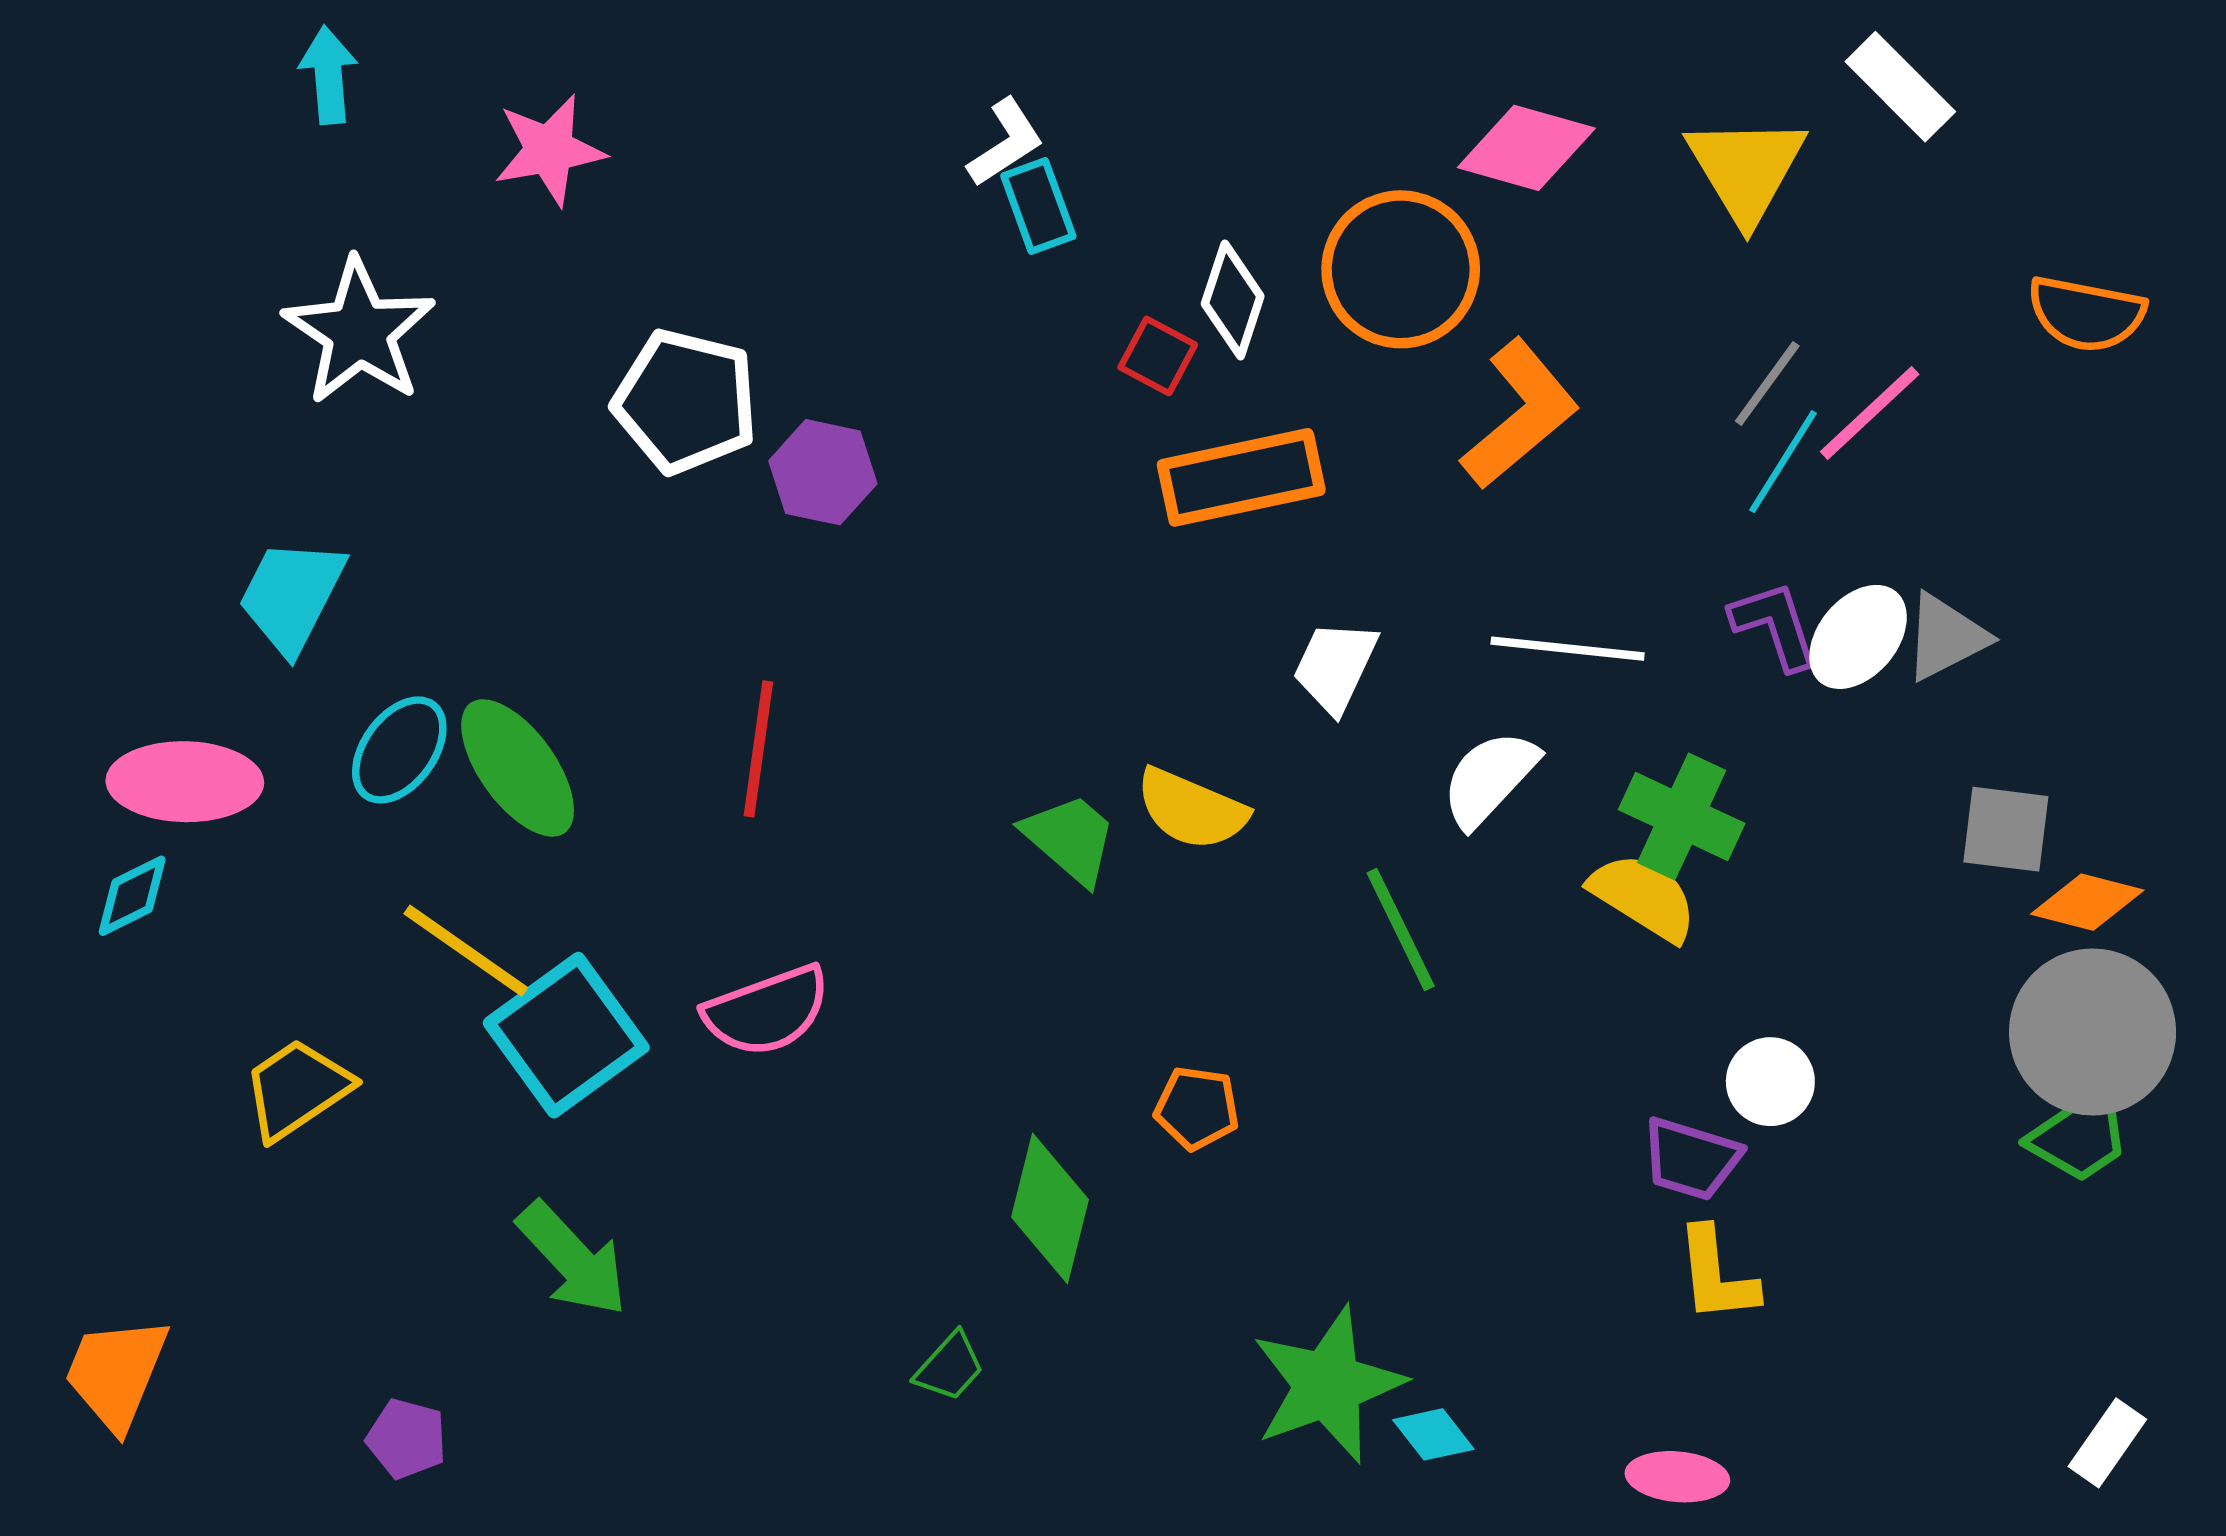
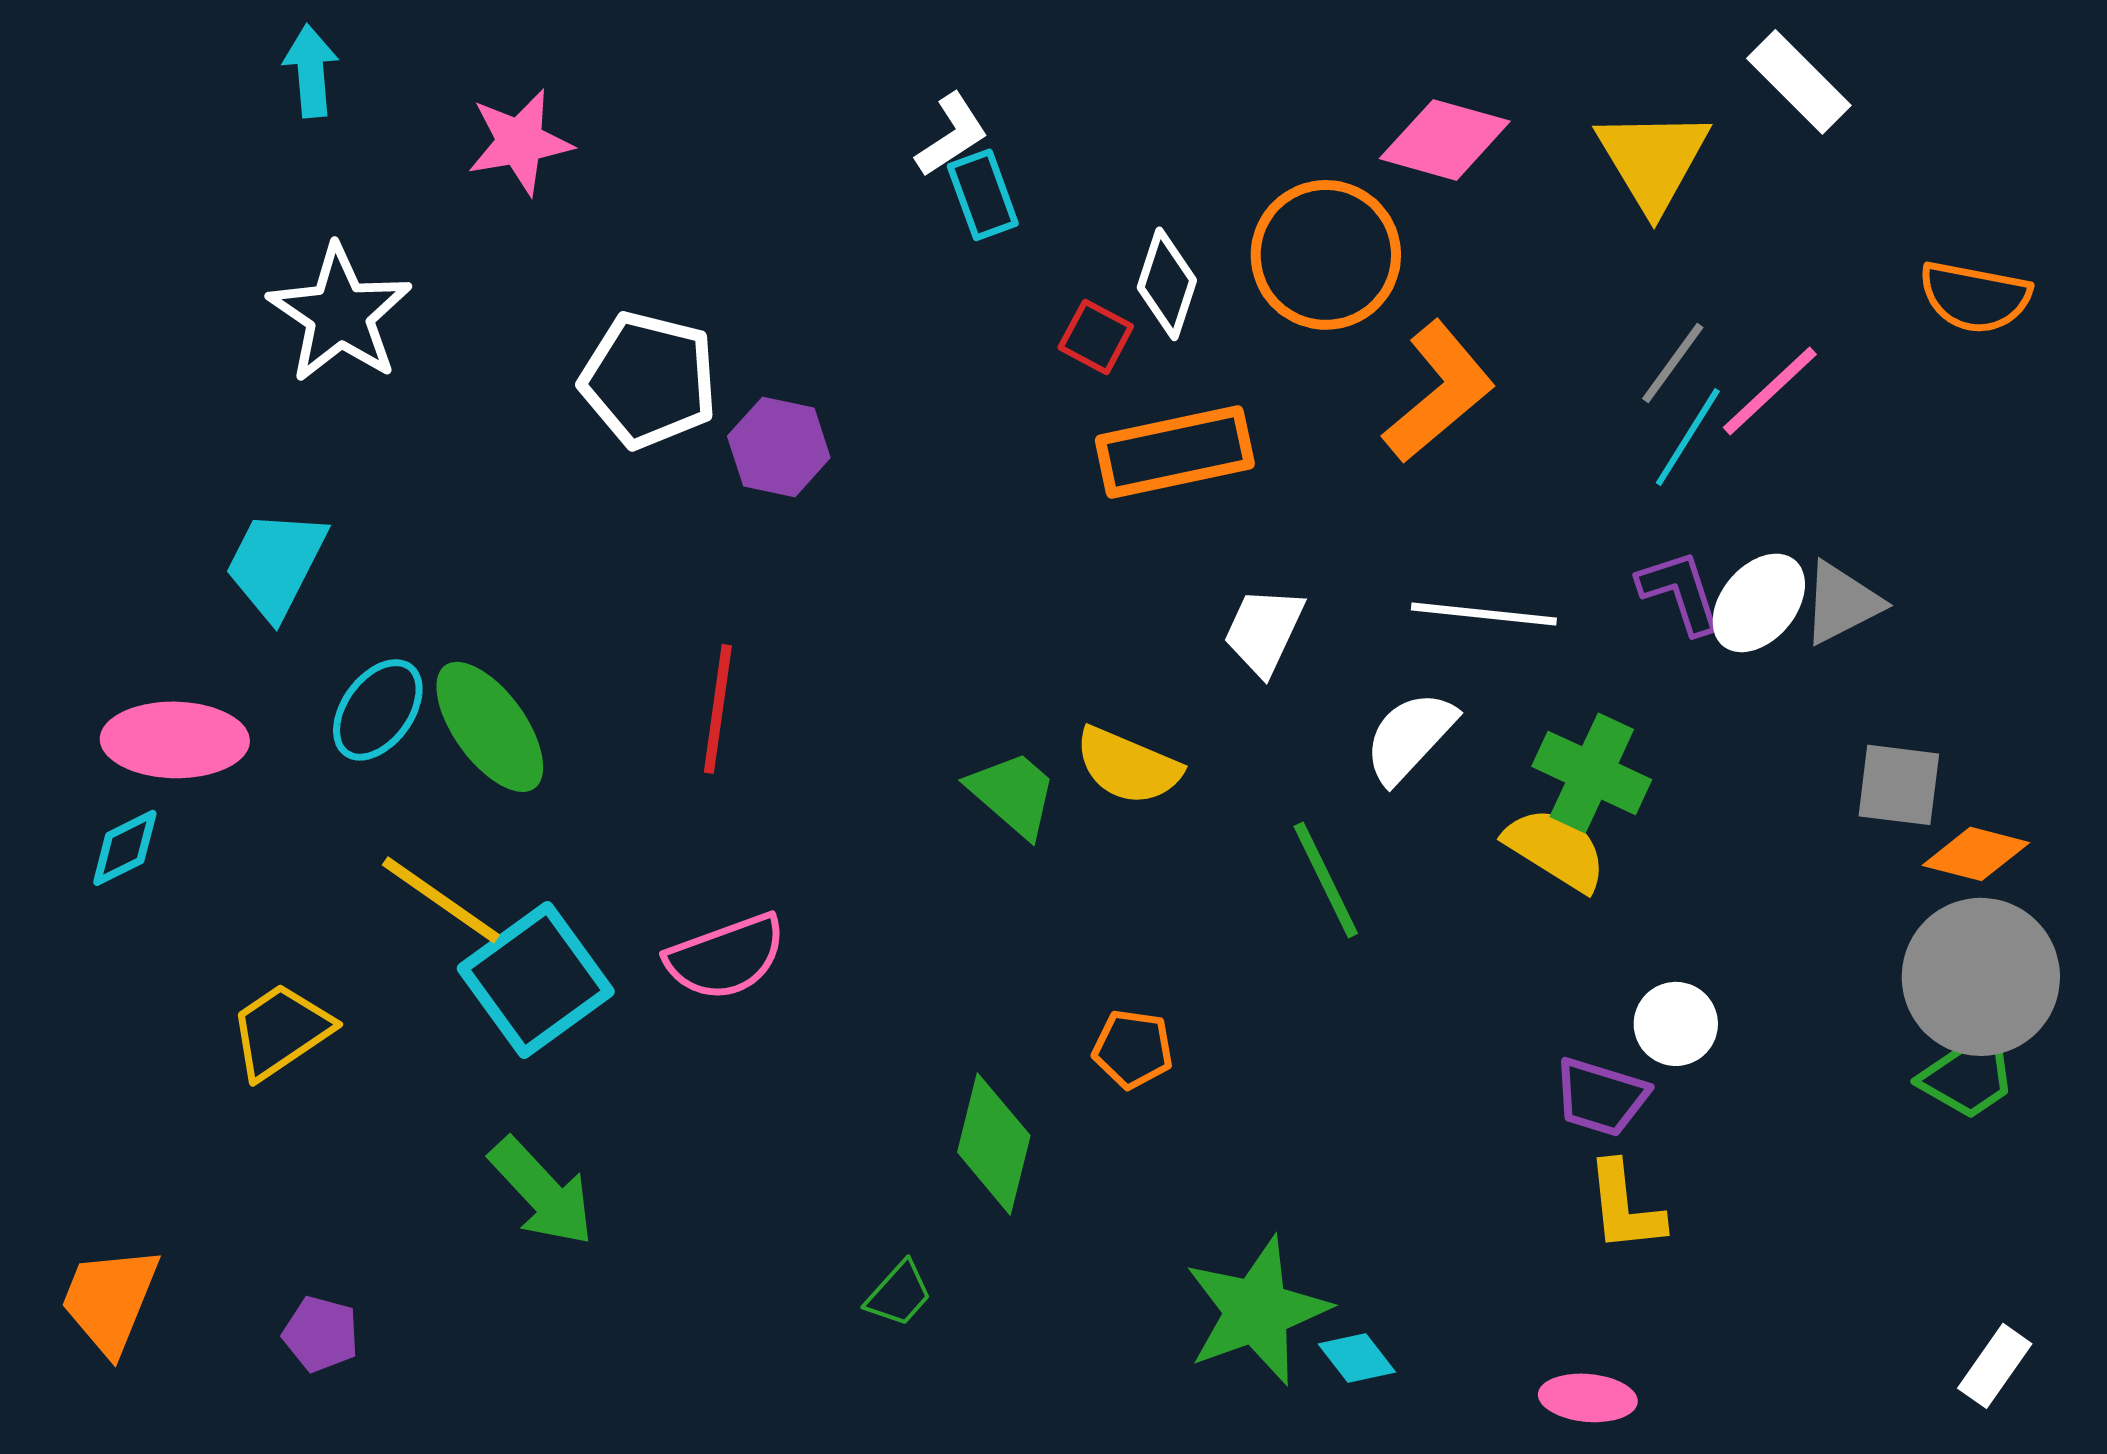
purple pentagon: (407, 1439) -> (321, 1334), moved

